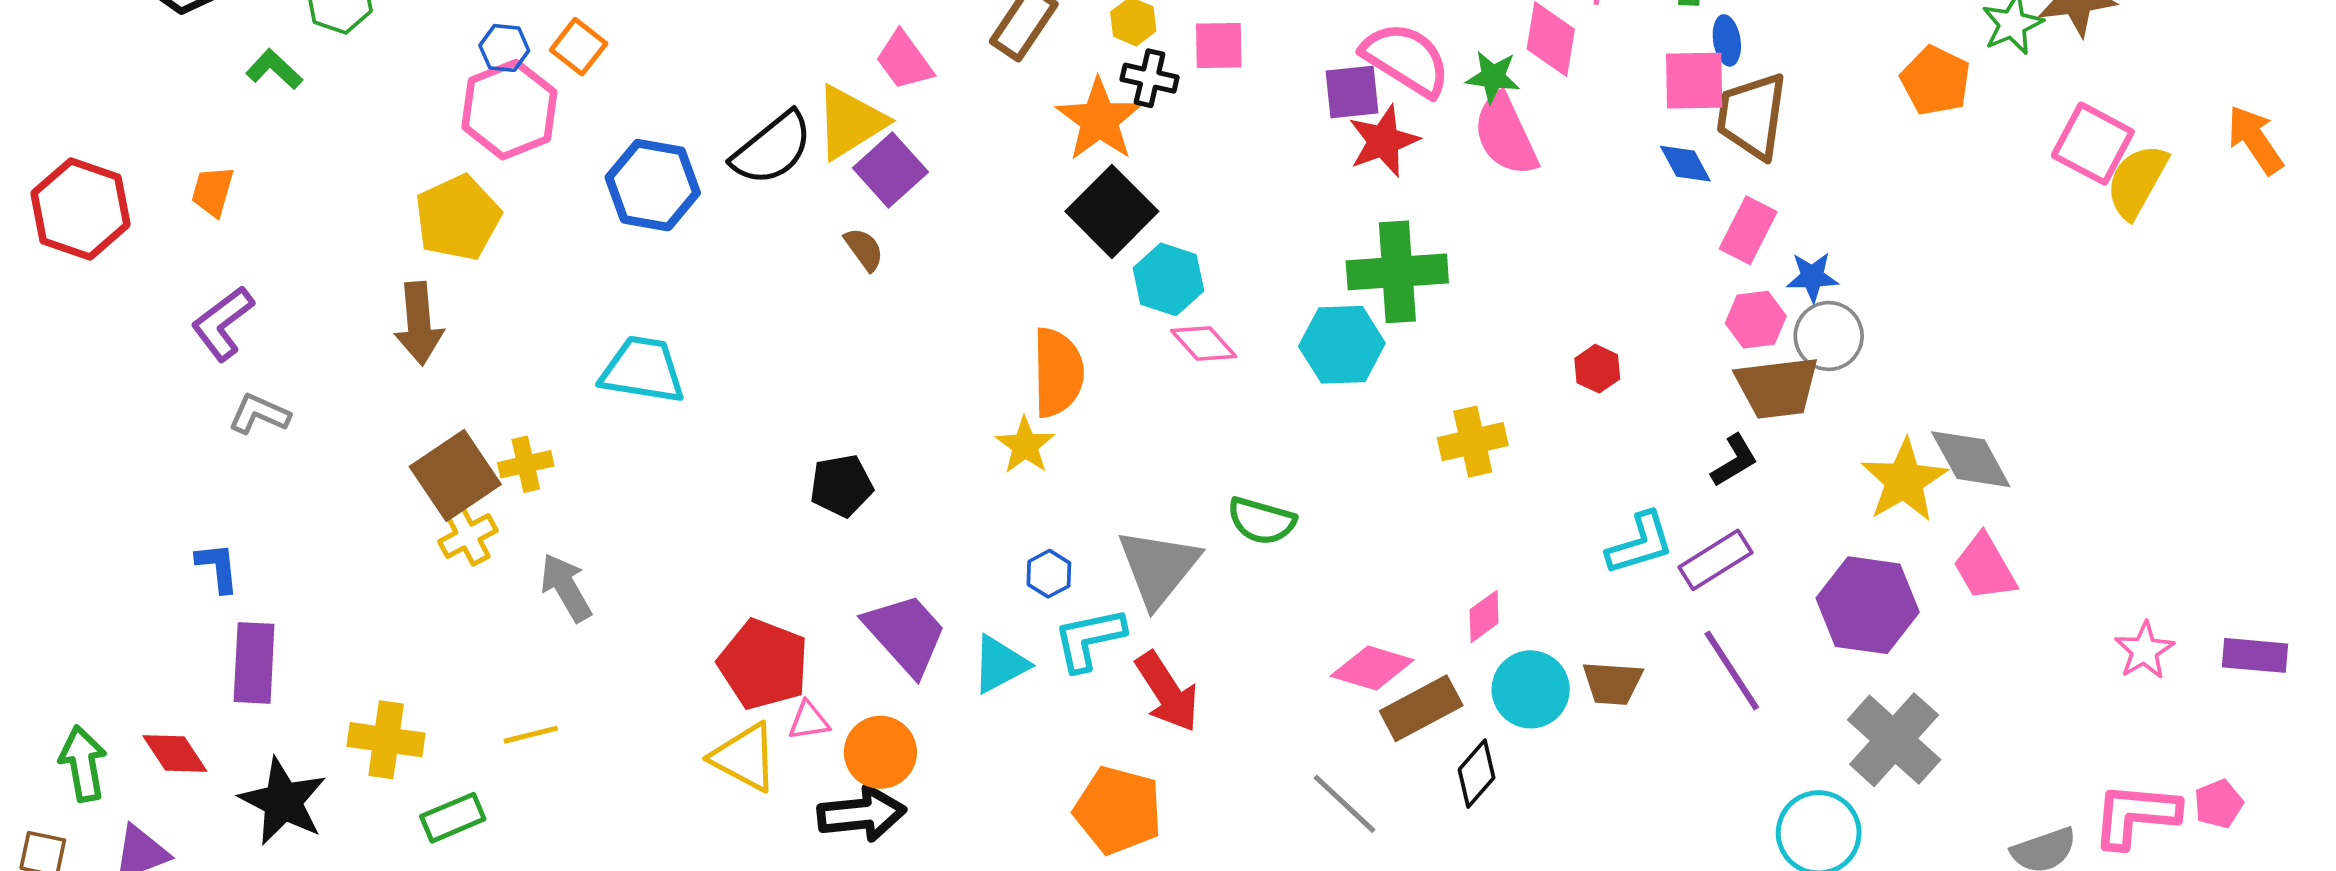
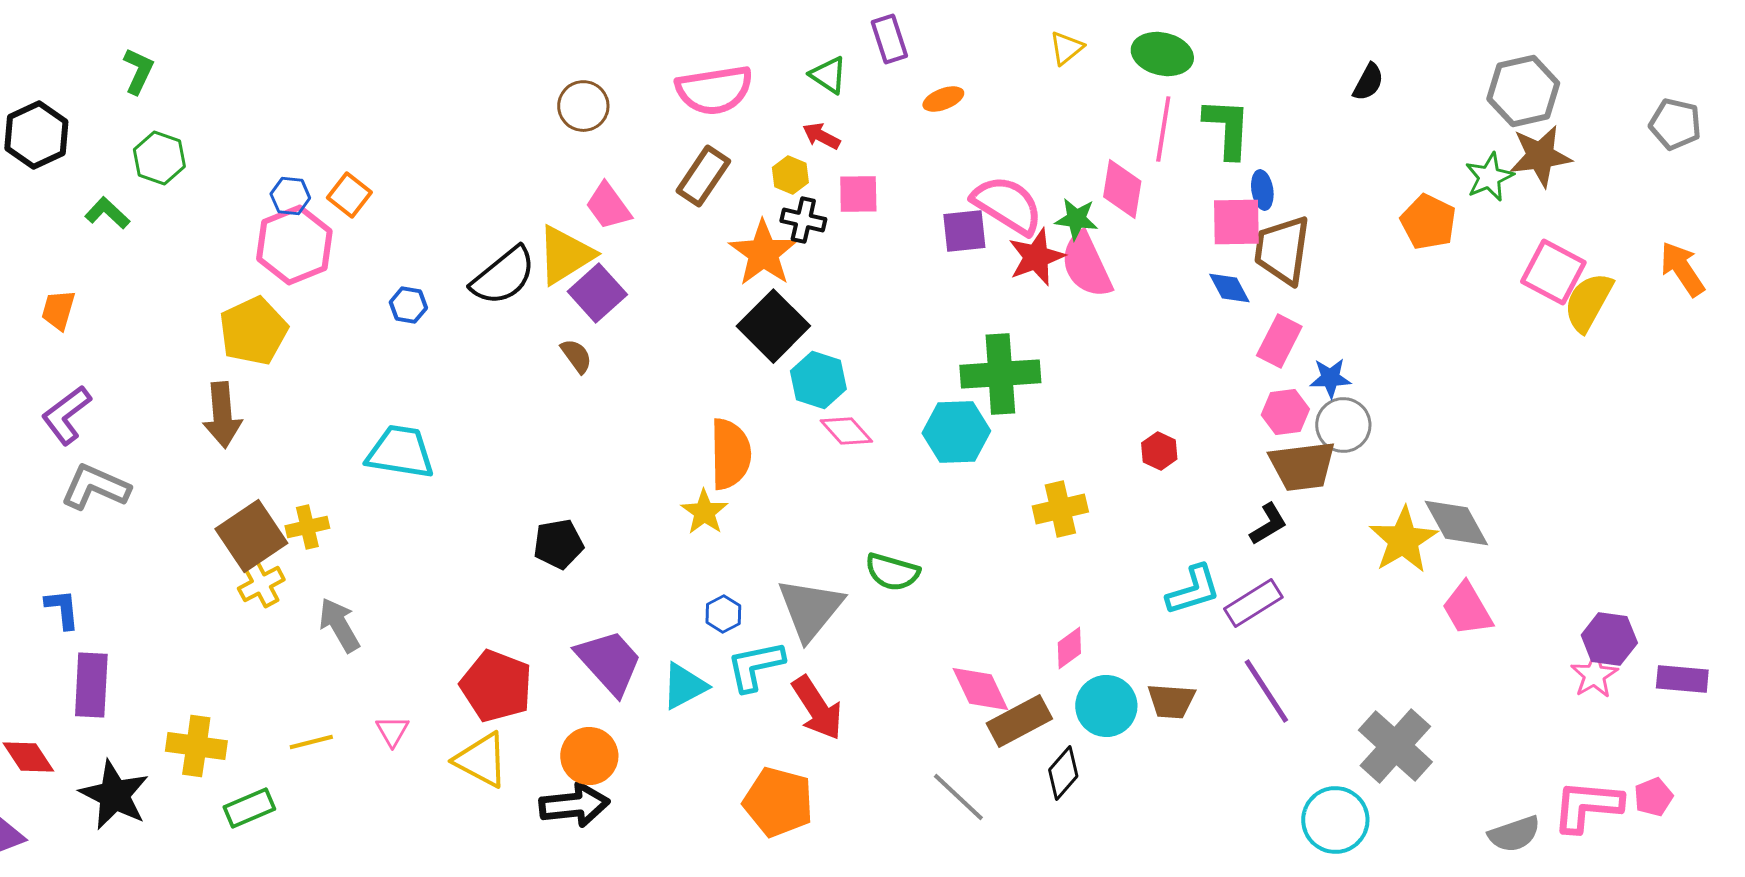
red star: (1383, 141) -> (1036, 257), moved
blue hexagon: (653, 185) -> (408, 305), size x0.5
gray L-shape: (259, 414) -> (95, 487), size x1.4
purple hexagon: (1868, 605) -> (1609, 639), moved, size x0.7
pink diamond: (1372, 668) -> (980, 689), turned 48
pink triangle: (809, 721) -> (392, 731), moved, turned -51

